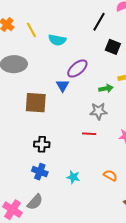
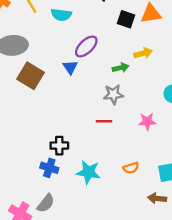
brown square: (36, 103) -> (31, 76), moved, turned 30
black cross: (42, 144) -> (59, 146), moved
orange semicircle: (110, 175) -> (131, 168), turned 136
cyan star: (73, 177) -> (88, 172), size x1.5

